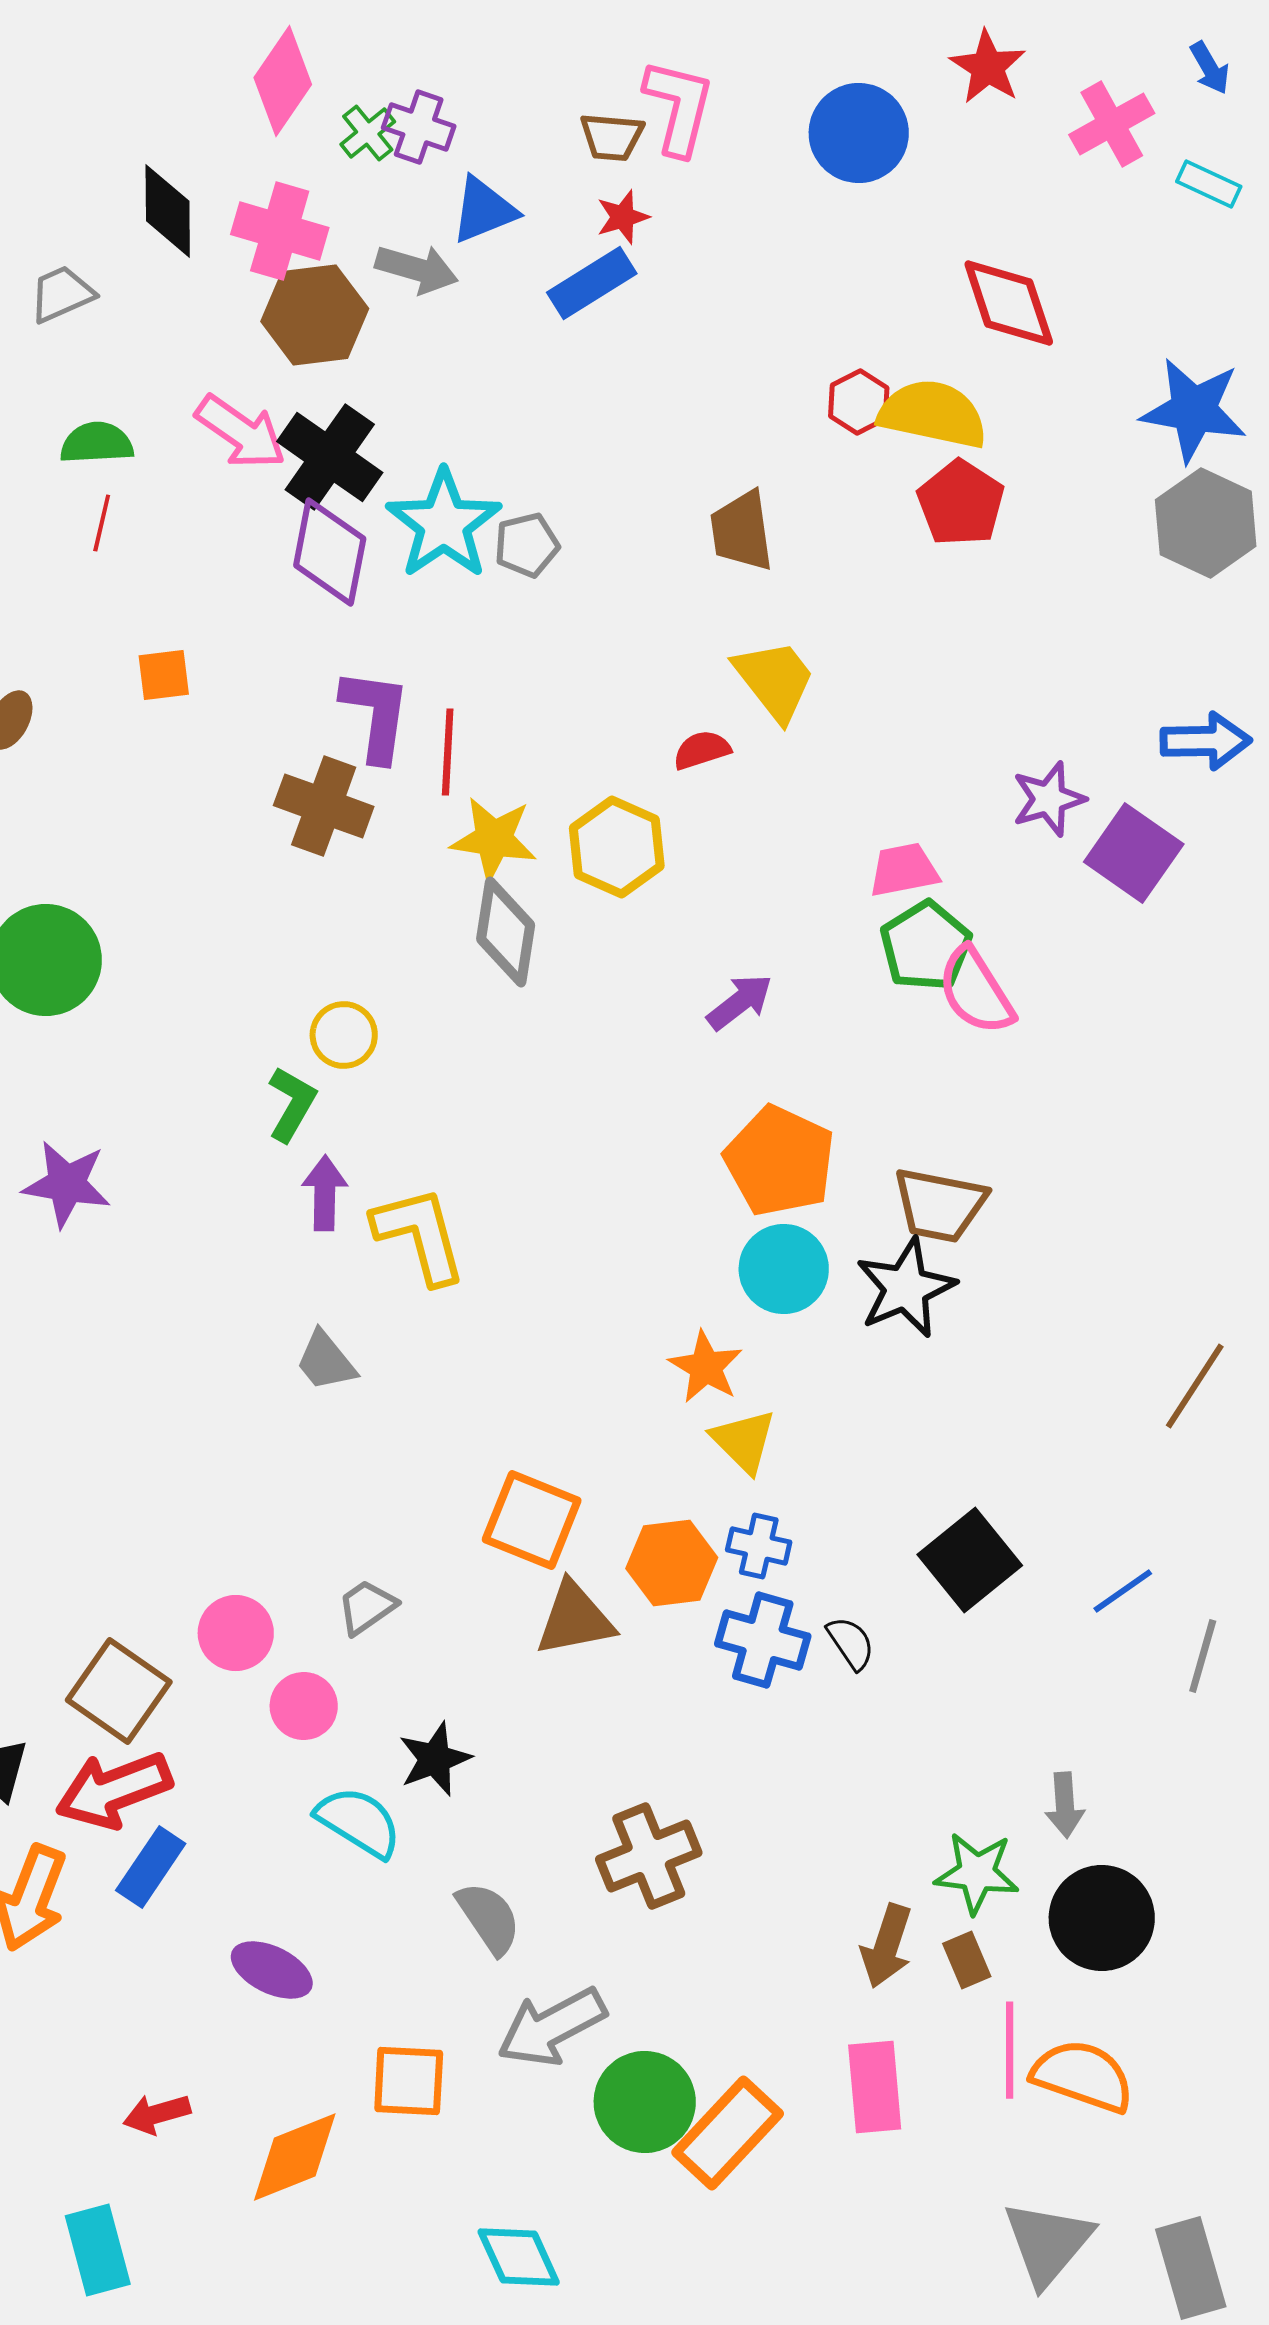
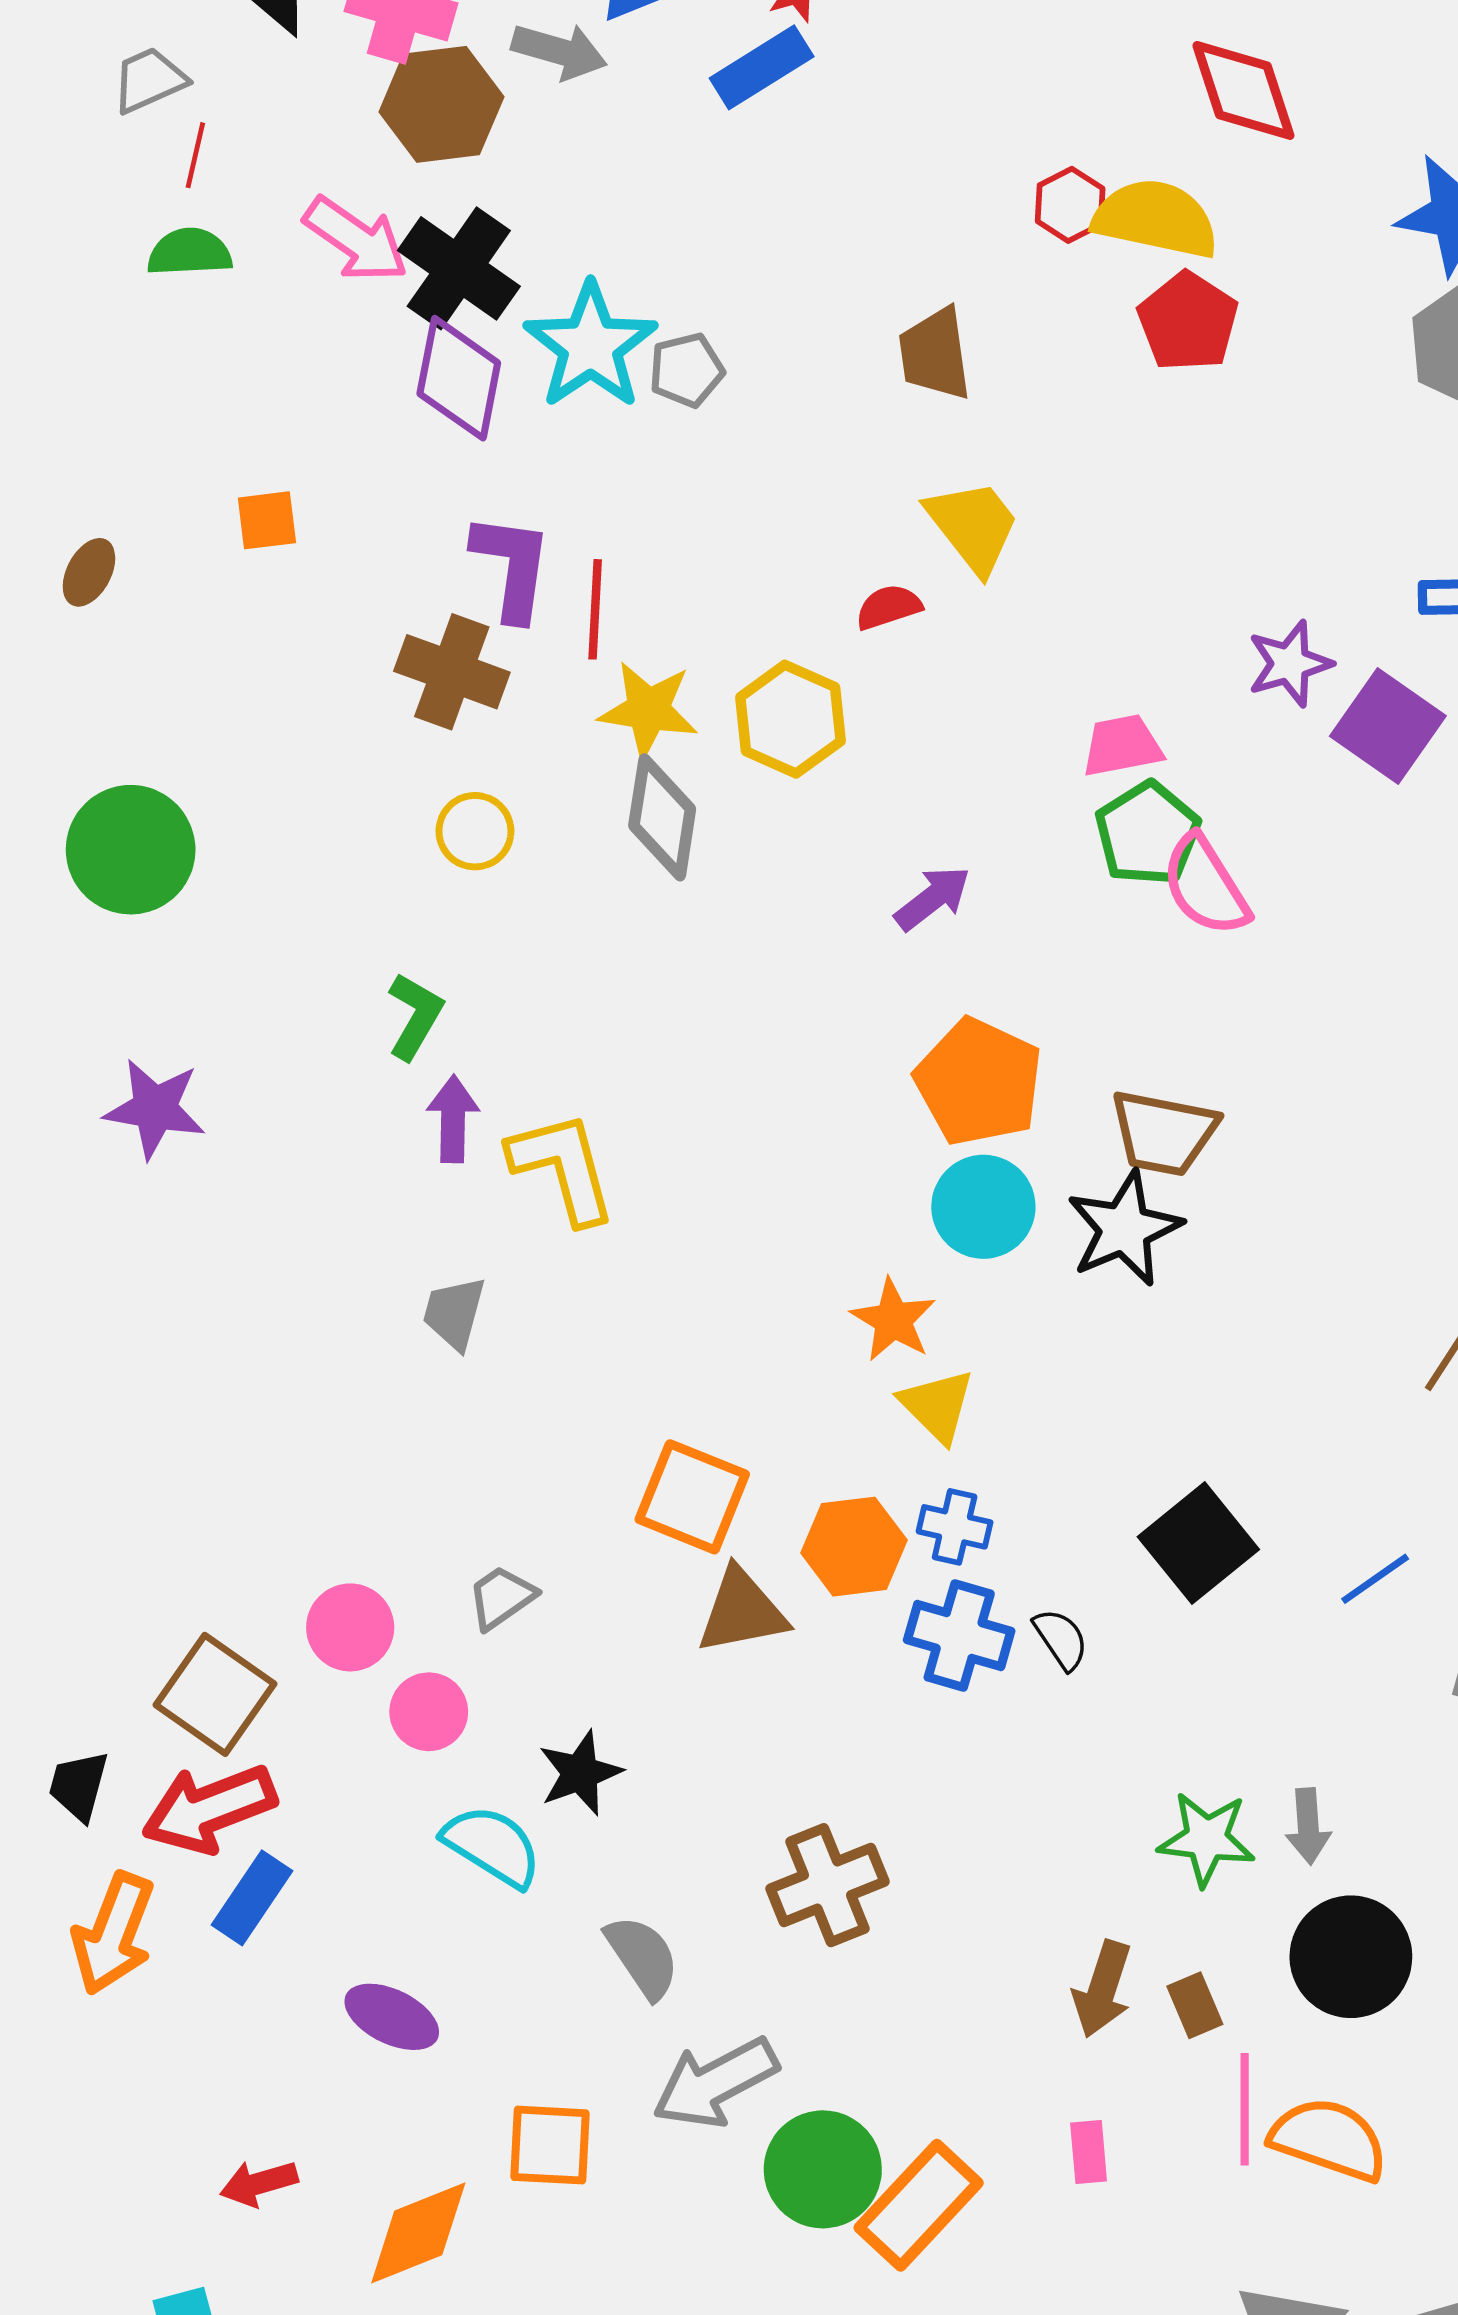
red line: (102, 523) -> (195, 155), moved
yellow circle: (344, 1035) -> (475, 831), moved
gray trapezoid: (326, 1361) -> (454, 1313), turned 54
green star: (977, 1873) -> (1206, 1839), moved
pink rectangle: (875, 2087) -> (1089, 2152), size x0.6

